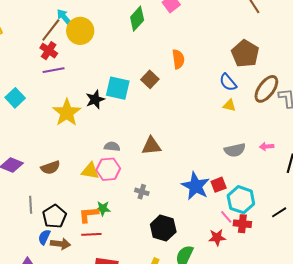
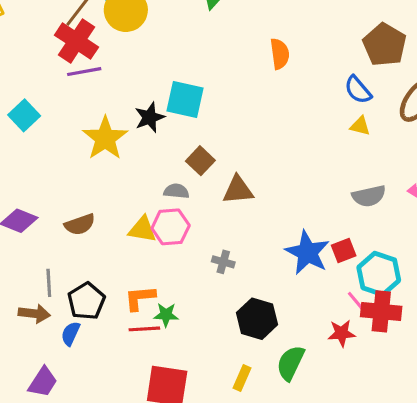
red cross: (49, 51) -> (77, 41), size x1.5
brown square: (150, 79) -> (200, 161), moved
green star: (103, 208) -> (166, 315), moved
red cross: (242, 224) -> (381, 311), size x1.4
brown arrow: (60, 244) -> (34, 314), moved

